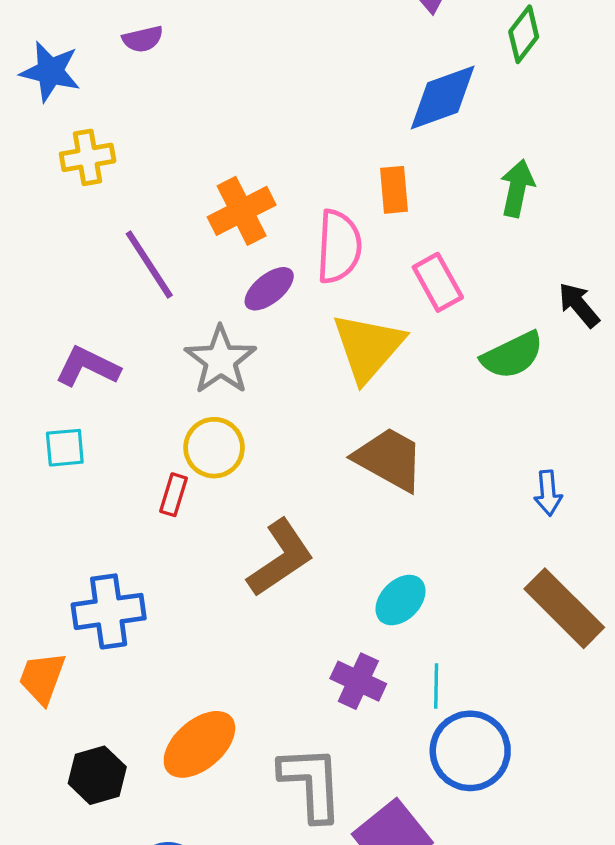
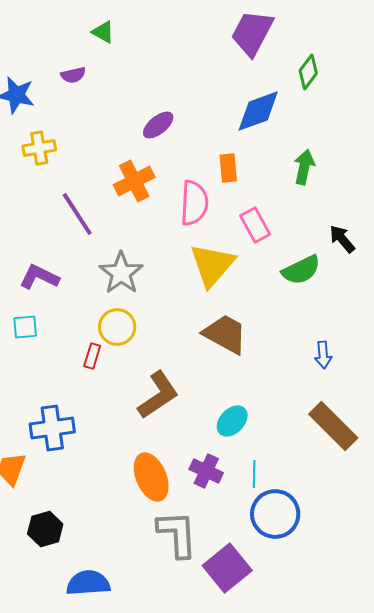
purple ellipse: (269, 289) -> (158, 125), moved
orange ellipse: (199, 744) -> (151, 477), moved, turned -72

